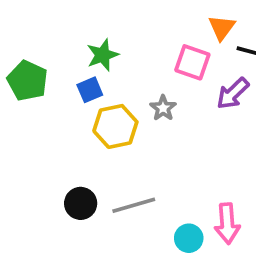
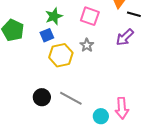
pink square: (192, 62) -> (90, 16), moved
gray line: (134, 205) -> (71, 98), turned 45

